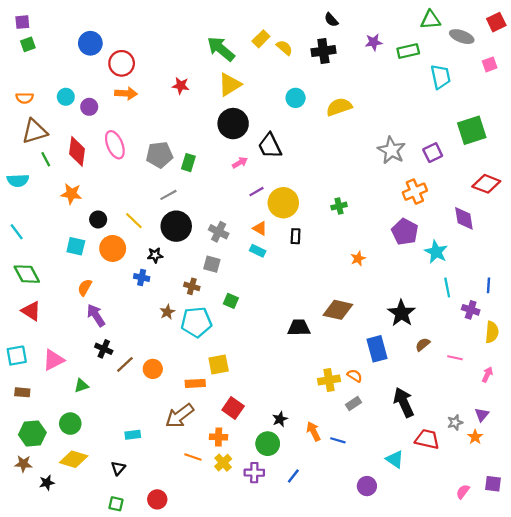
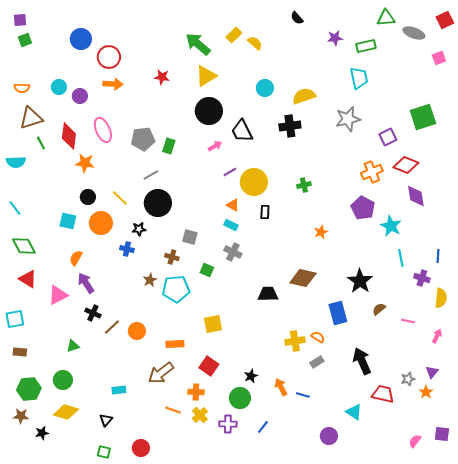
black cross: (323, 51) -> (290, 126), moved
cyan trapezoid: (441, 77) -> (359, 78), moved
gray star: (391, 150) -> (348, 119), moved, turned 30
red diamond: (486, 184) -> (406, 165), moved
orange star: (71, 194) -> (85, 163), moved
gray cross: (219, 232) -> (233, 252), moved
pink triangle: (54, 360) -> (58, 295), moved
yellow square: (219, 364) -> (213, 324), moved

